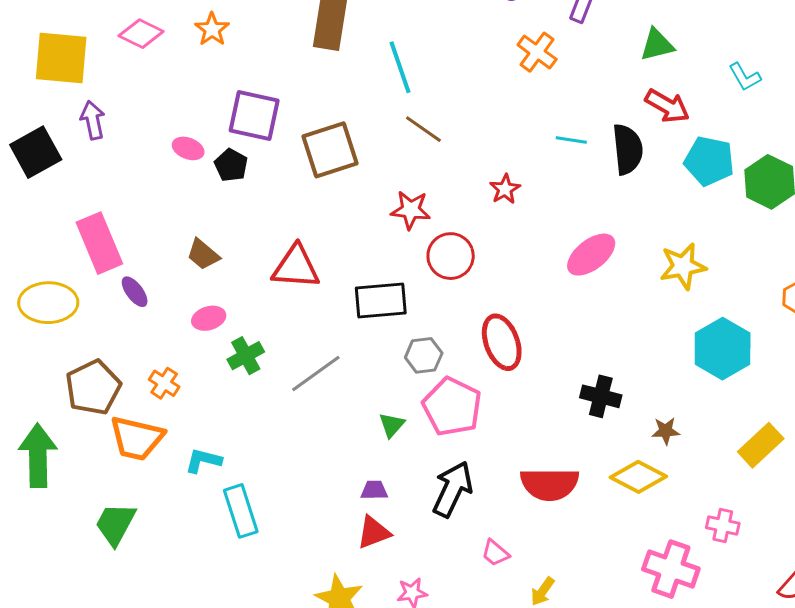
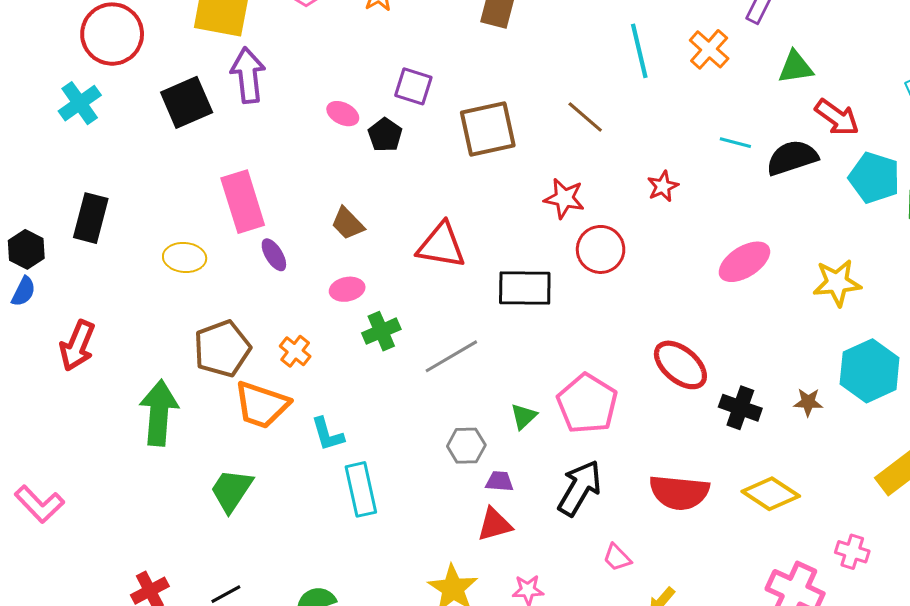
green triangle: (657, 45) -> (795, 67), moved
cyan line: (400, 67) -> (639, 51), moved
purple square: (254, 115) -> (413, 86), size x0.7
purple arrow: (93, 120) -> (248, 75), size x1.4
black semicircle: (628, 149) -> (792, 158), turned -108
yellow ellipse: (48, 303) -> (185, 257), size x0.7
red ellipse: (502, 342) -> (680, 365), moved, turned -36
gray hexagon: (424, 355) -> (466, 446), moved
brown star: (666, 431) -> (808, 402), moved
cyan L-shape: (203, 461) -> (328, 434), turned -126

